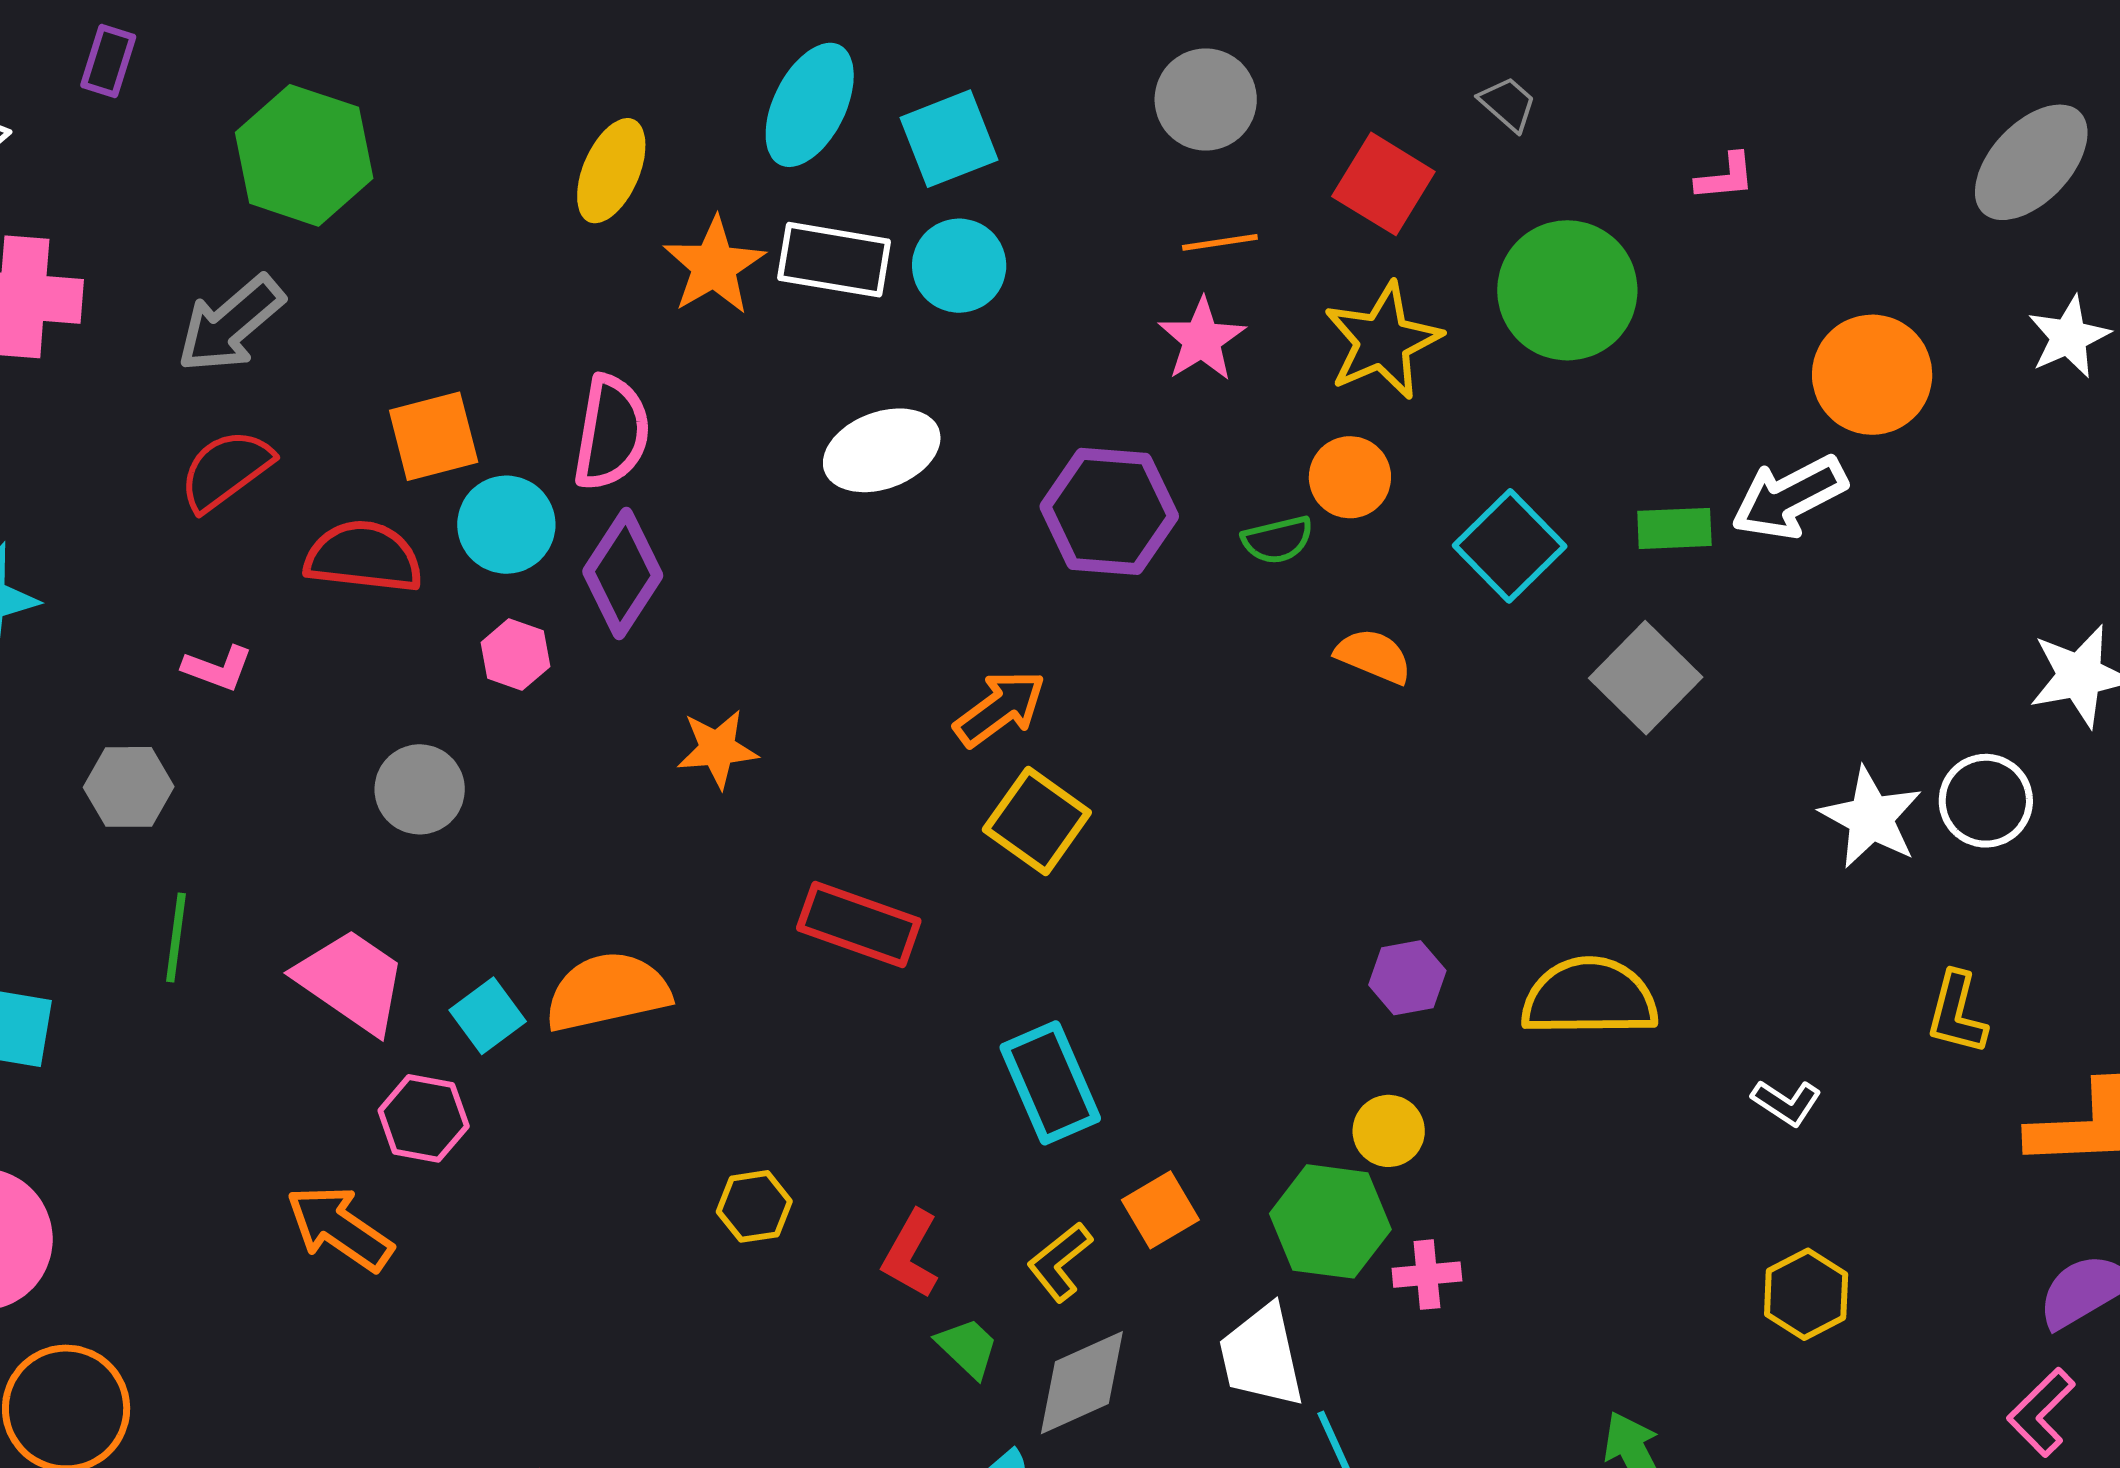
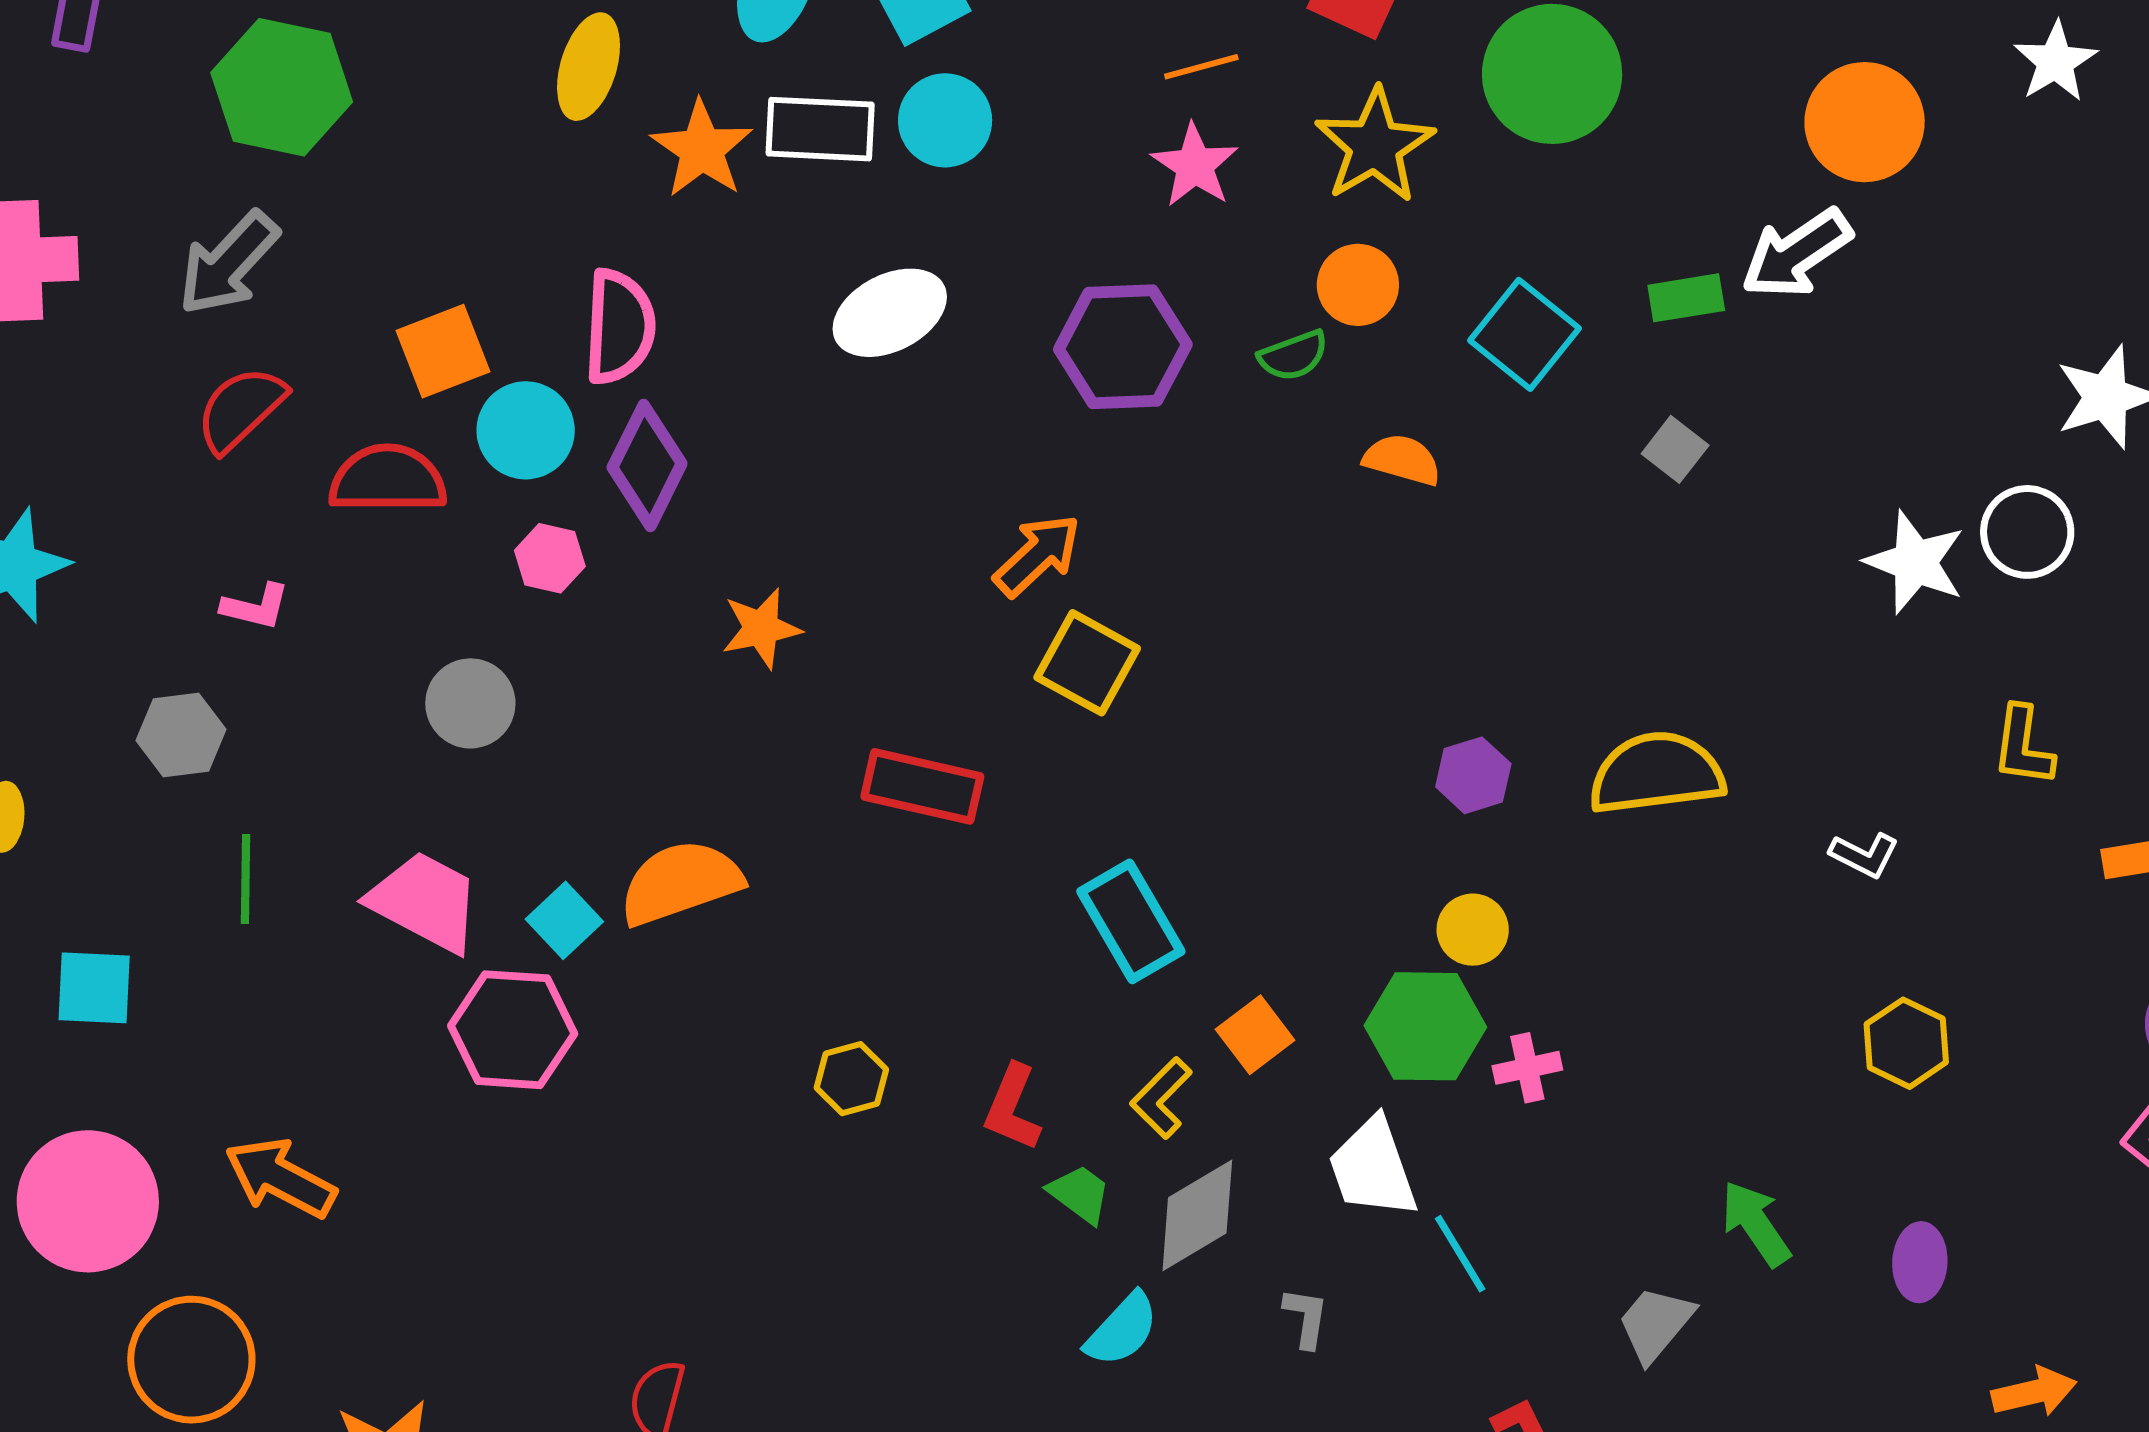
gray square: (1646, 678) -> (1675, 449), size x0.6
pink hexagon: (424, 1118) -> (513, 1030), size x1.4
orange arrow: (339, 1228) -> (280, 1178), moved

